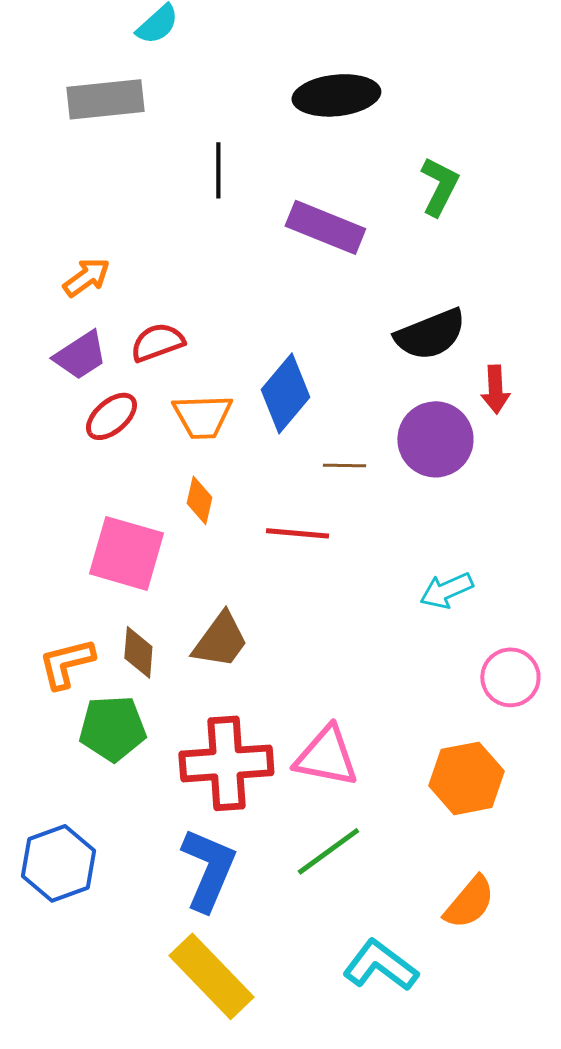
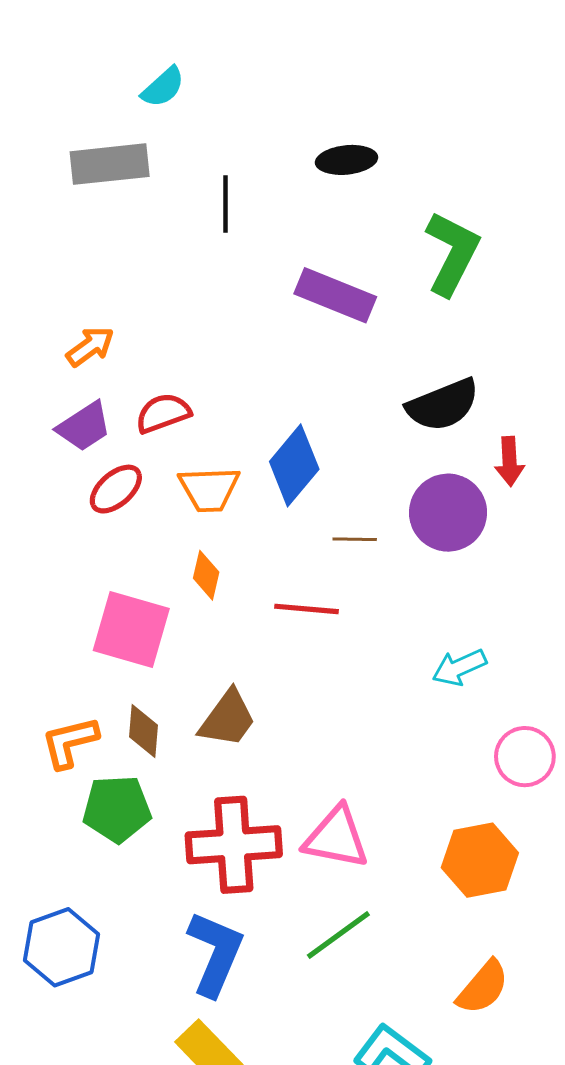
black ellipse: (336, 95) -> (347, 160), size x0.7
black line: (218, 170) -> (226, 204), moved
green L-shape: (439, 186) -> (452, 253), size x1.4

